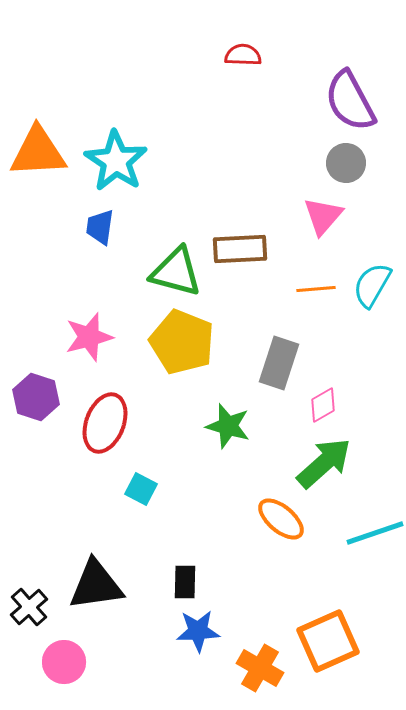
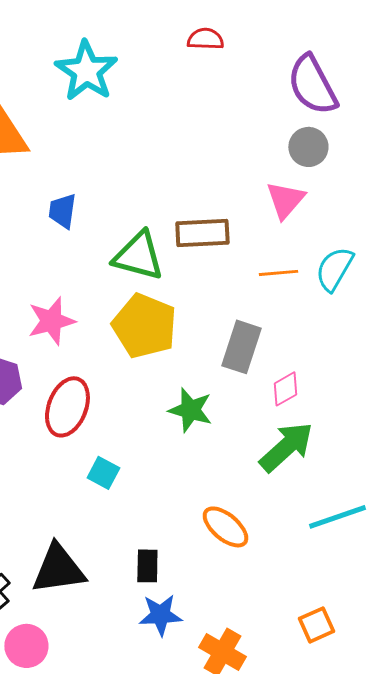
cyan star: (116, 161) -> (86, 71), moved
orange ellipse: (281, 519) -> (225, 527), moved
orange square: (328, 641) -> (316, 625), moved, size x0.6

